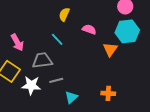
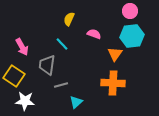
gray trapezoid: (42, 60) -> (47, 65), turned -75
white star: (31, 85) -> (25, 101), moved
orange cross: (108, 93) -> (113, 83), moved, size x1.6

